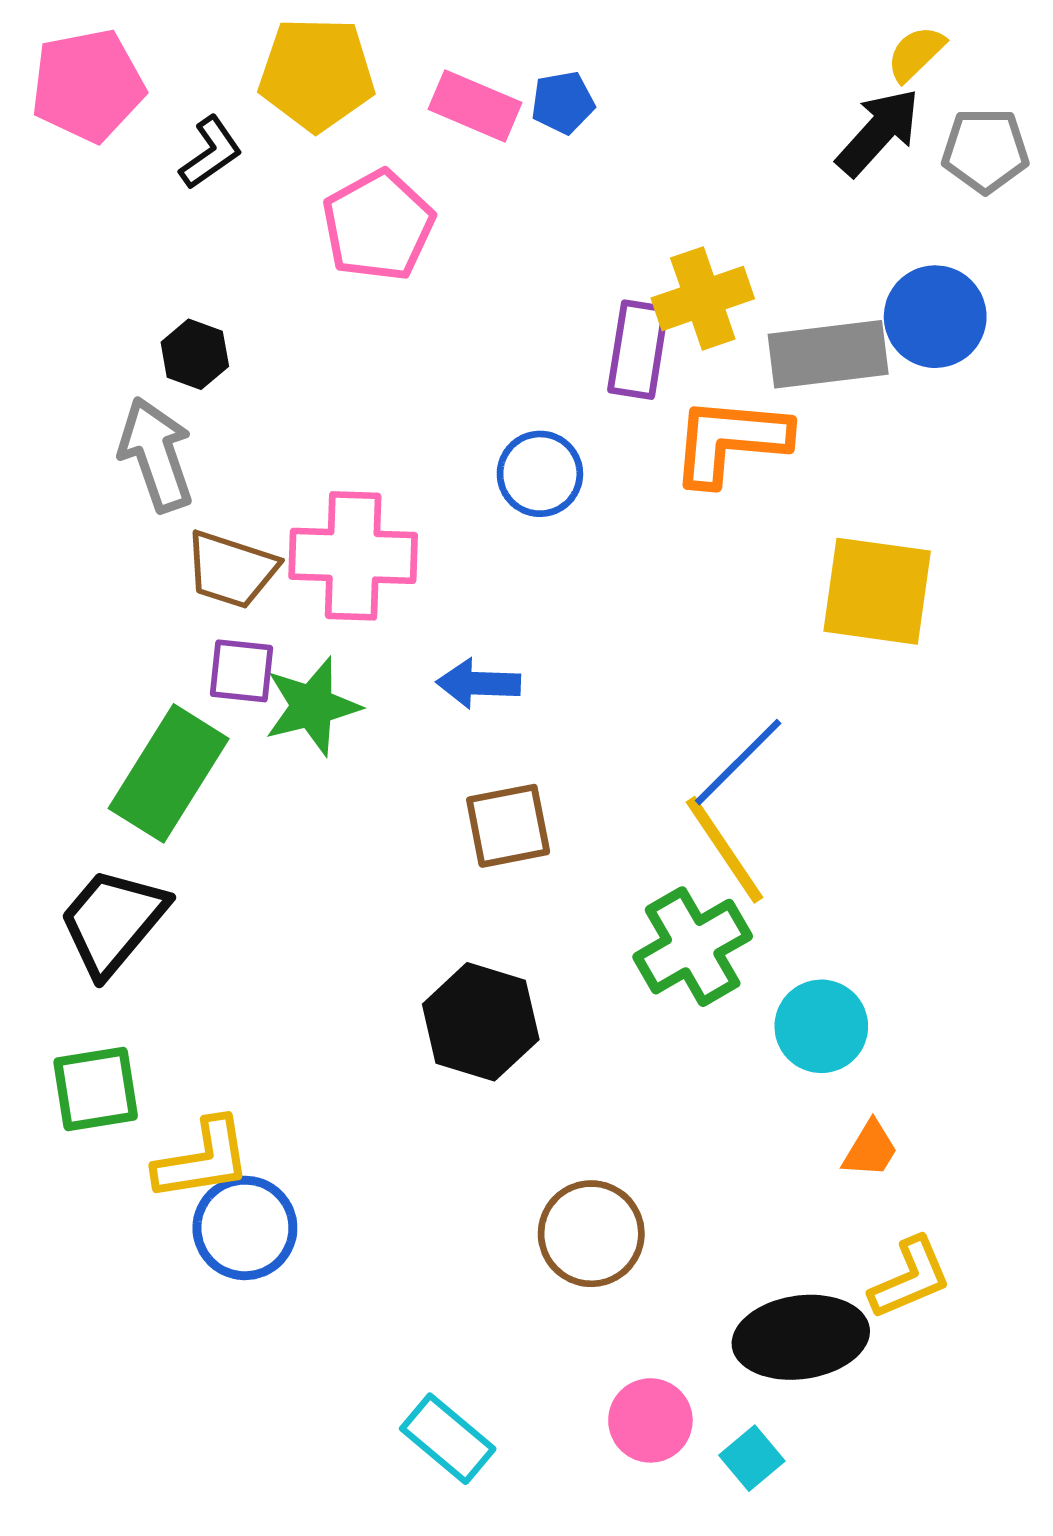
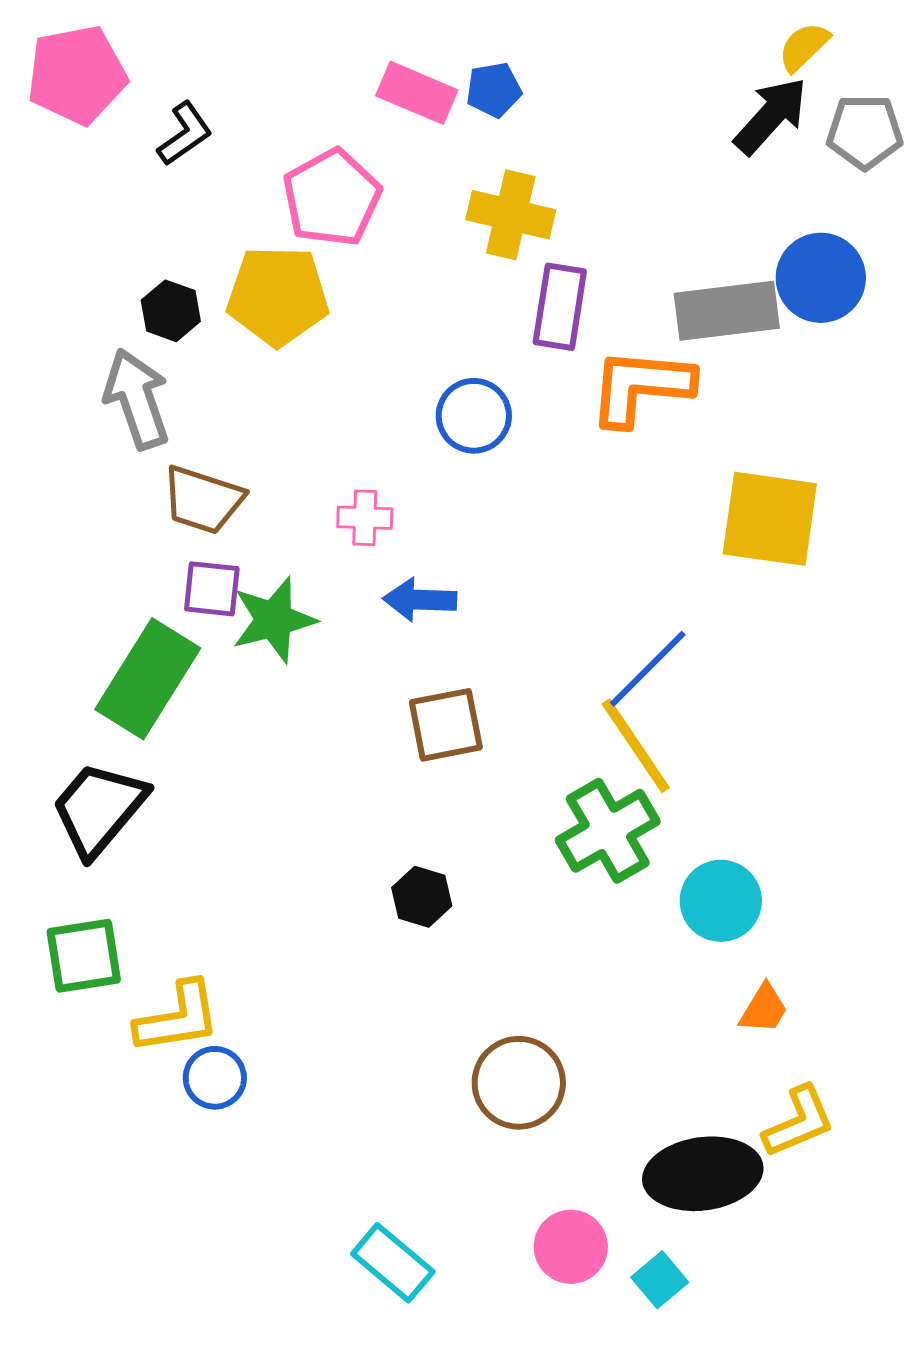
yellow pentagon: (317, 74) -> (278, 296), moved
yellow cross: (703, 298) -> (511, 215), moved, turned 32
pink cross: (353, 556) -> (365, 518), moved, size x0.5
black hexagon: (481, 1022) -> (422, 897), size x0.6
blue circle: (245, 1228) -> (215, 1078), size x0.7

